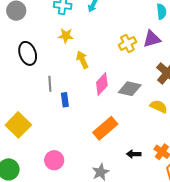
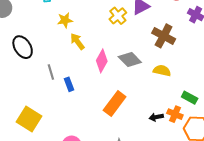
yellow star: (66, 36) -> (65, 20), moved
gray diamond: (130, 89) -> (130, 59), turned 45
black arrow: (134, 154) -> (156, 117), moved

